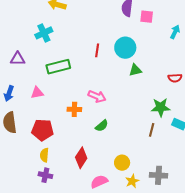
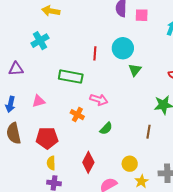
green rectangle: (58, 67) -> (71, 77), moved, turned 30
green triangle: (135, 70) -> (135, 70), turned -32
orange cross: (74, 109) -> (77, 115), turned 32
brown line: (152, 130) -> (148, 132), moved

